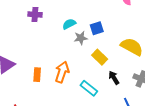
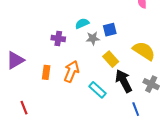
purple cross: (35, 14) -> (58, 38), moved
black arrow: (114, 78) -> (124, 81), size x1.6

